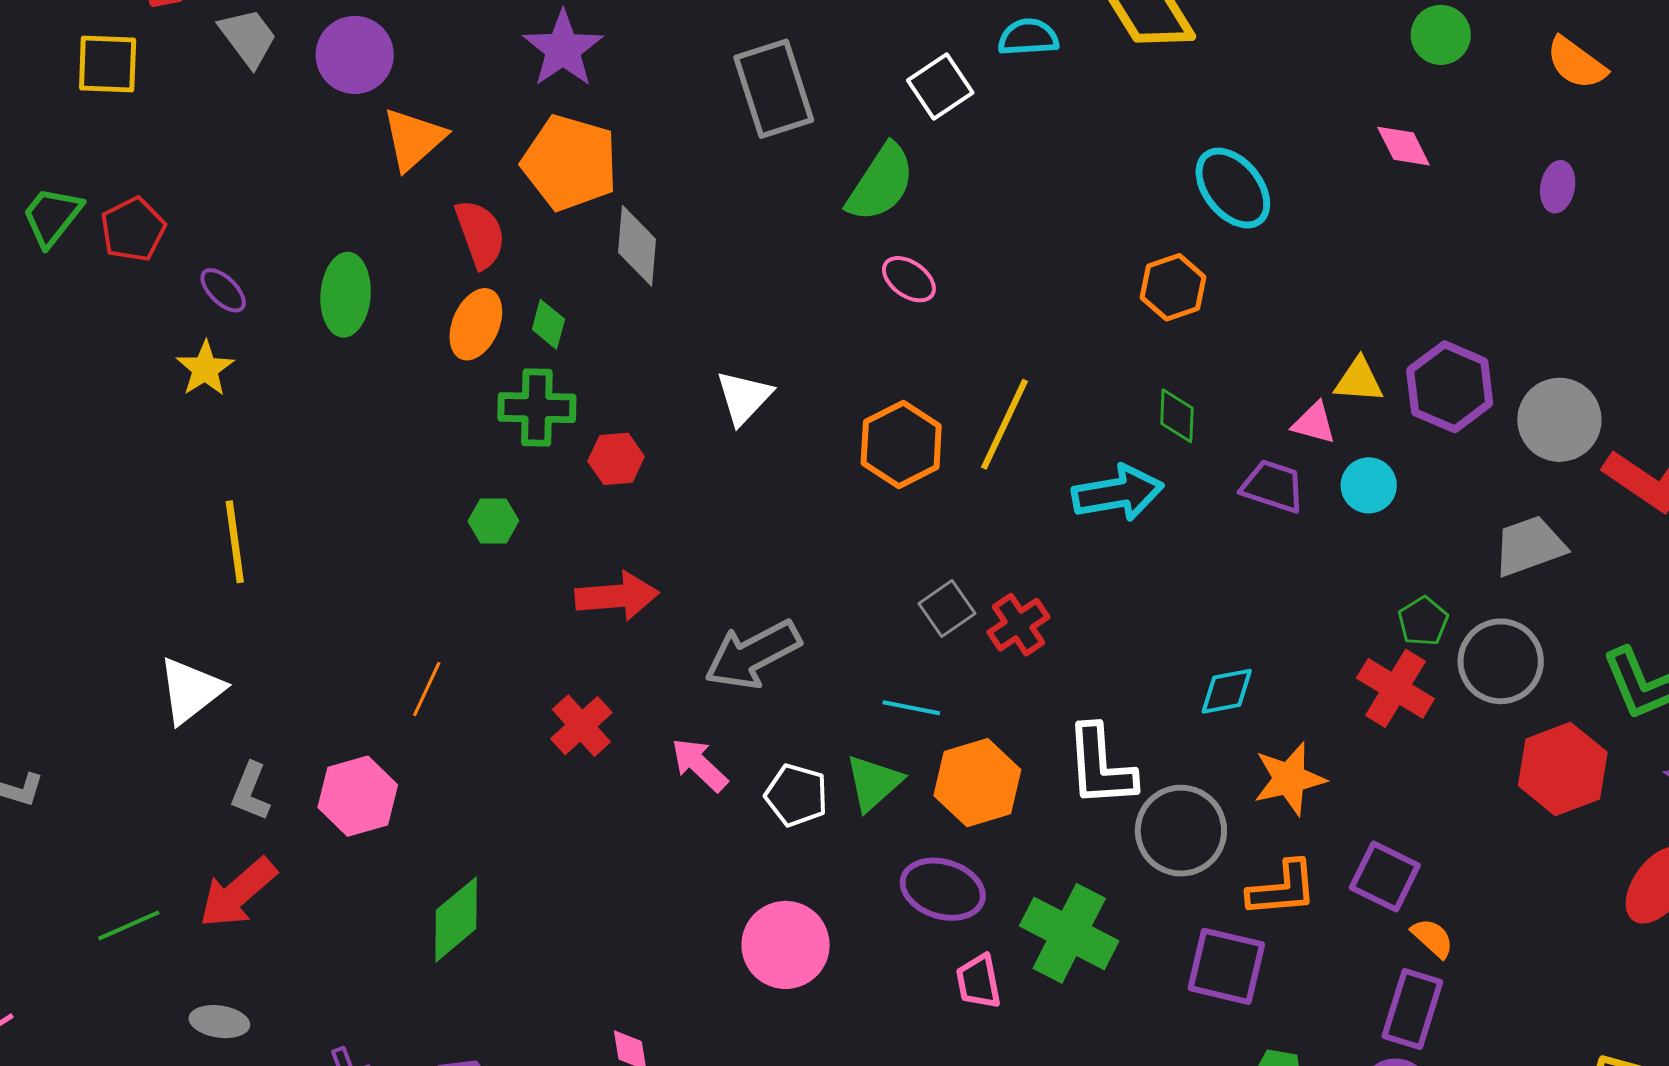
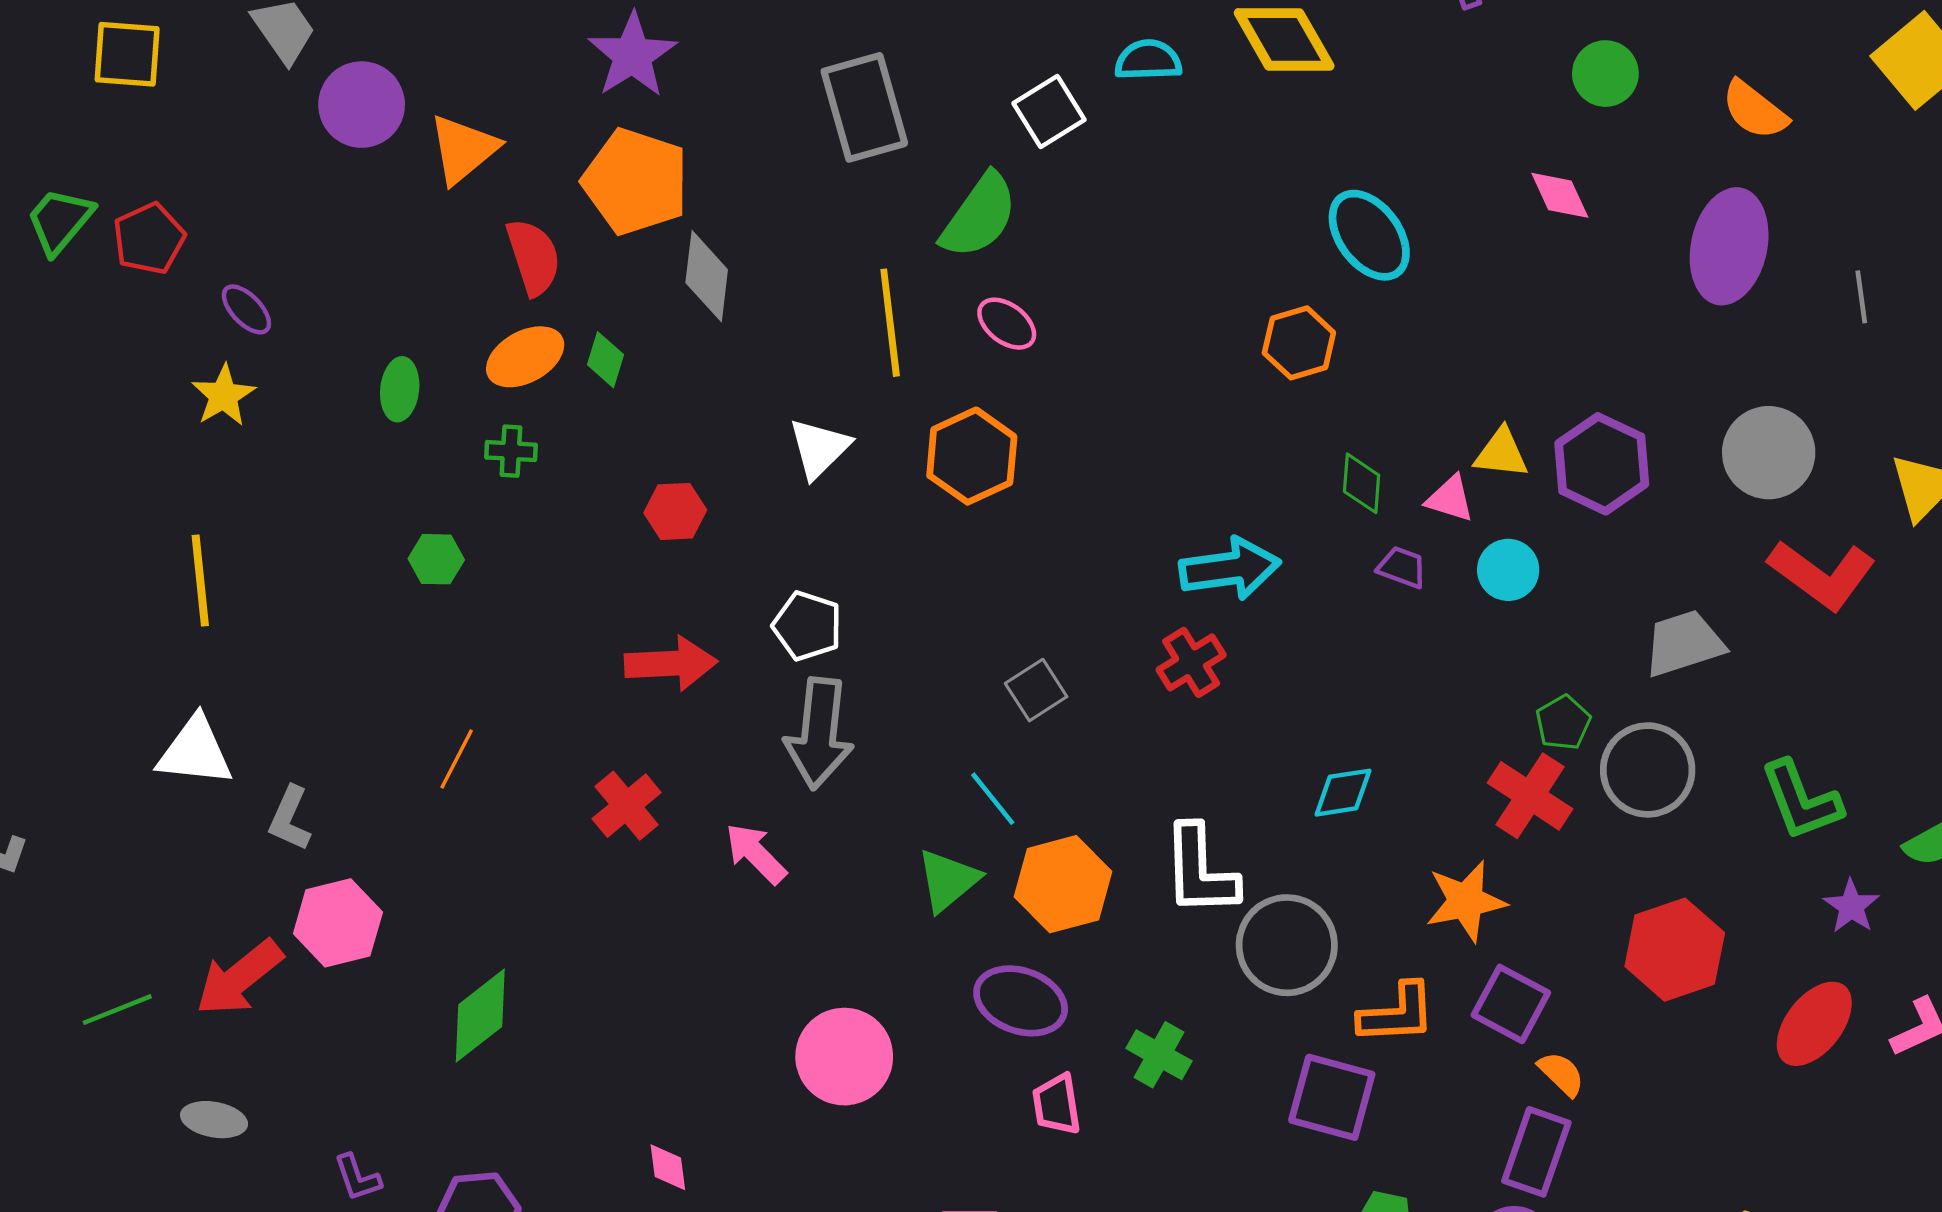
purple circle: (355, 55) -> (362, 105), moved
purple ellipse: (1558, 187) -> (1729, 246), size x2.0
green ellipse: (346, 295) -> (400, 389), moved, size x0.7
orange ellipse: (476, 324) -> (525, 357), turned 36
green cross: (537, 408) -> (511, 451), moved, size x0.6
green diamond: (1177, 416) -> (1362, 483), moved
gray circle: (1559, 420) -> (1769, 453), moved
yellow line: (1004, 424) -> (890, 323), moved, turned -34
orange hexagon: (901, 444) -> (972, 456), moved
purple trapezoid: (1273, 486) -> (1402, 567), size x0.7
green hexagon: (493, 521) -> (436, 559), moved
yellow line: (235, 542) -> (200, 580), moved
red cross: (1018, 625) -> (1191, 662), moved
gray arrow: (753, 655) -> (819, 733), turned -58
white triangle: (191, 690) -> (195, 751), turned 42
cyan line: (911, 708) -> (993, 799), turned 38
red hexagon: (1563, 769) -> (1675, 950), moved
orange star: (1289, 779) -> (1466, 901), moved
gray L-shape: (251, 792) -> (290, 818), moved
white pentagon: (796, 795) -> (807, 626), moved
pink hexagon: (358, 796) -> (338, 923), moved
green cross: (1069, 933) -> (1159, 1055), size x0.6

